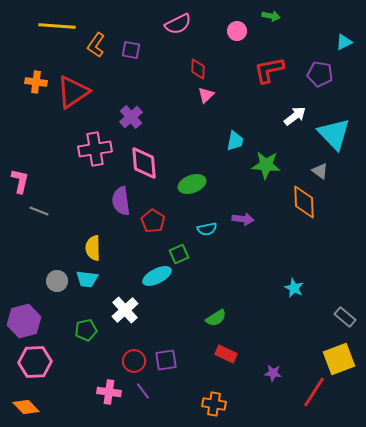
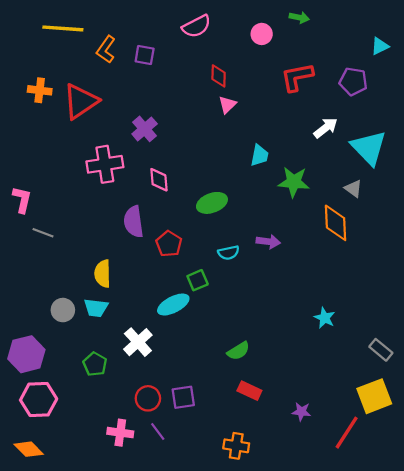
pink diamond: (144, 163) -> (159, 180), size x0.7
green pentagon: (86, 330) -> (95, 364), turned -30

